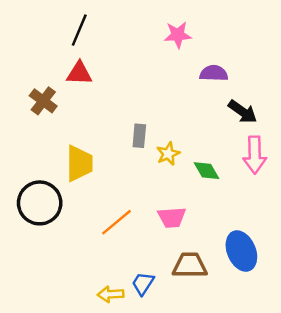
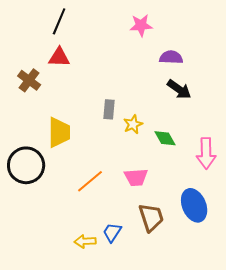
black arrow: (243, 112) -> (179, 89), moved
pink arrow: (255, 155) -> (206, 153), moved
brown trapezoid: (190, 265) -> (151, 217), turned 72

